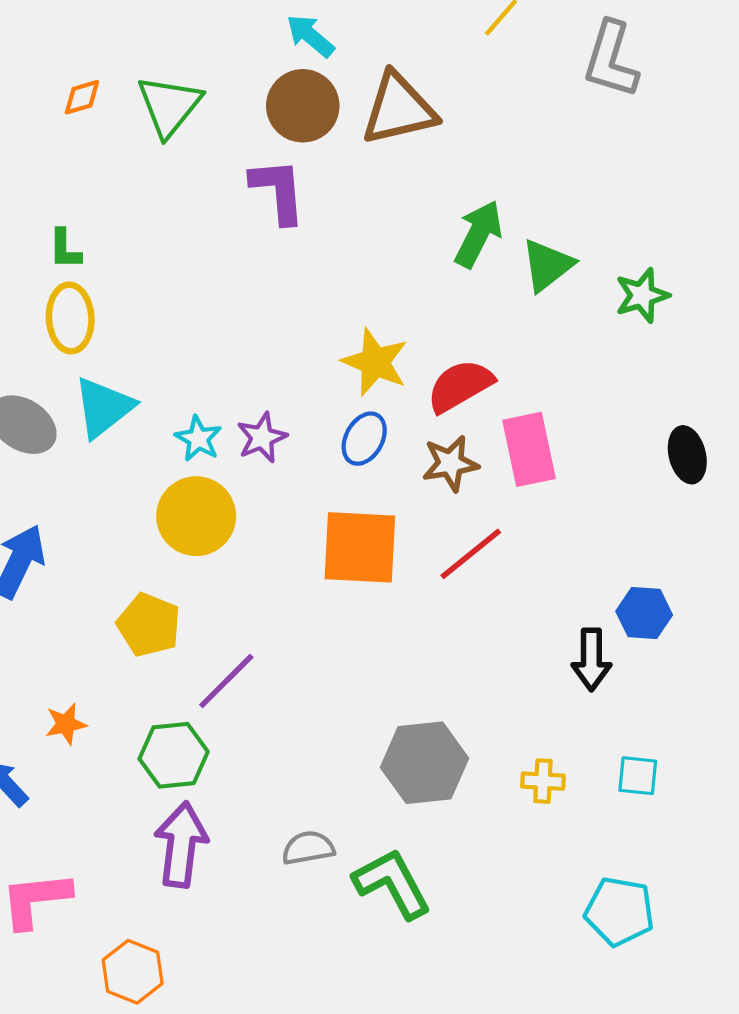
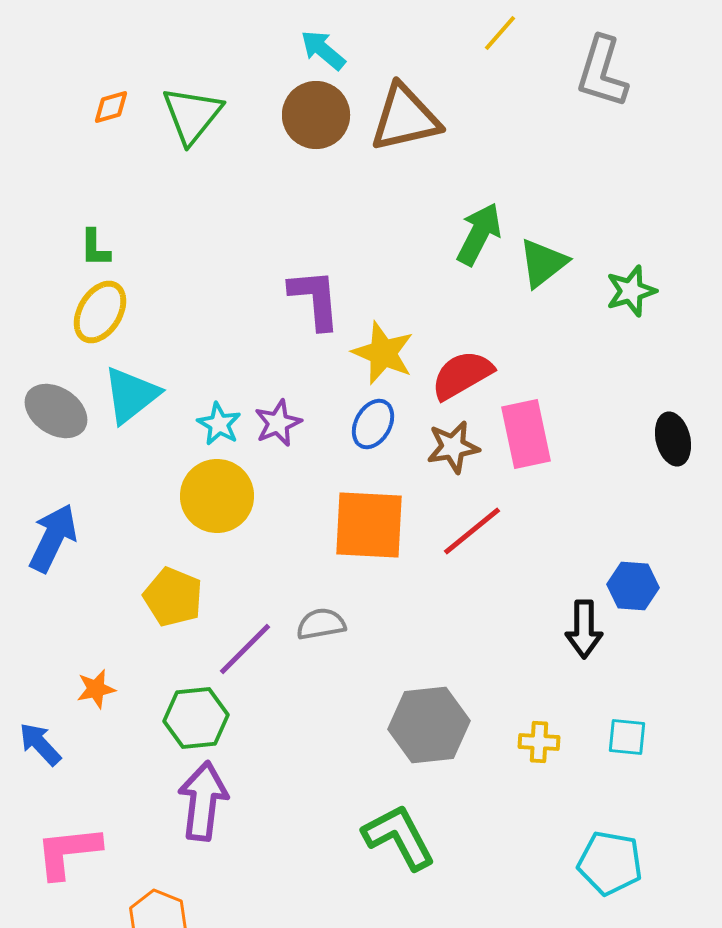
purple L-shape: (278, 191) -> (315, 299), moved
yellow ellipse: (70, 318) -> (100, 312), turned 34
gray semicircle: (308, 848) -> (321, 624), moved

